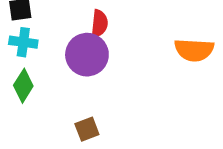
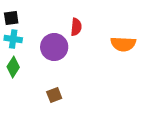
red semicircle: (99, 24) -> (76, 27), moved

